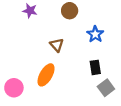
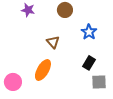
black rectangle: (95, 67) -> (89, 63), turned 40
gray square: (106, 88) -> (99, 82), turned 35

